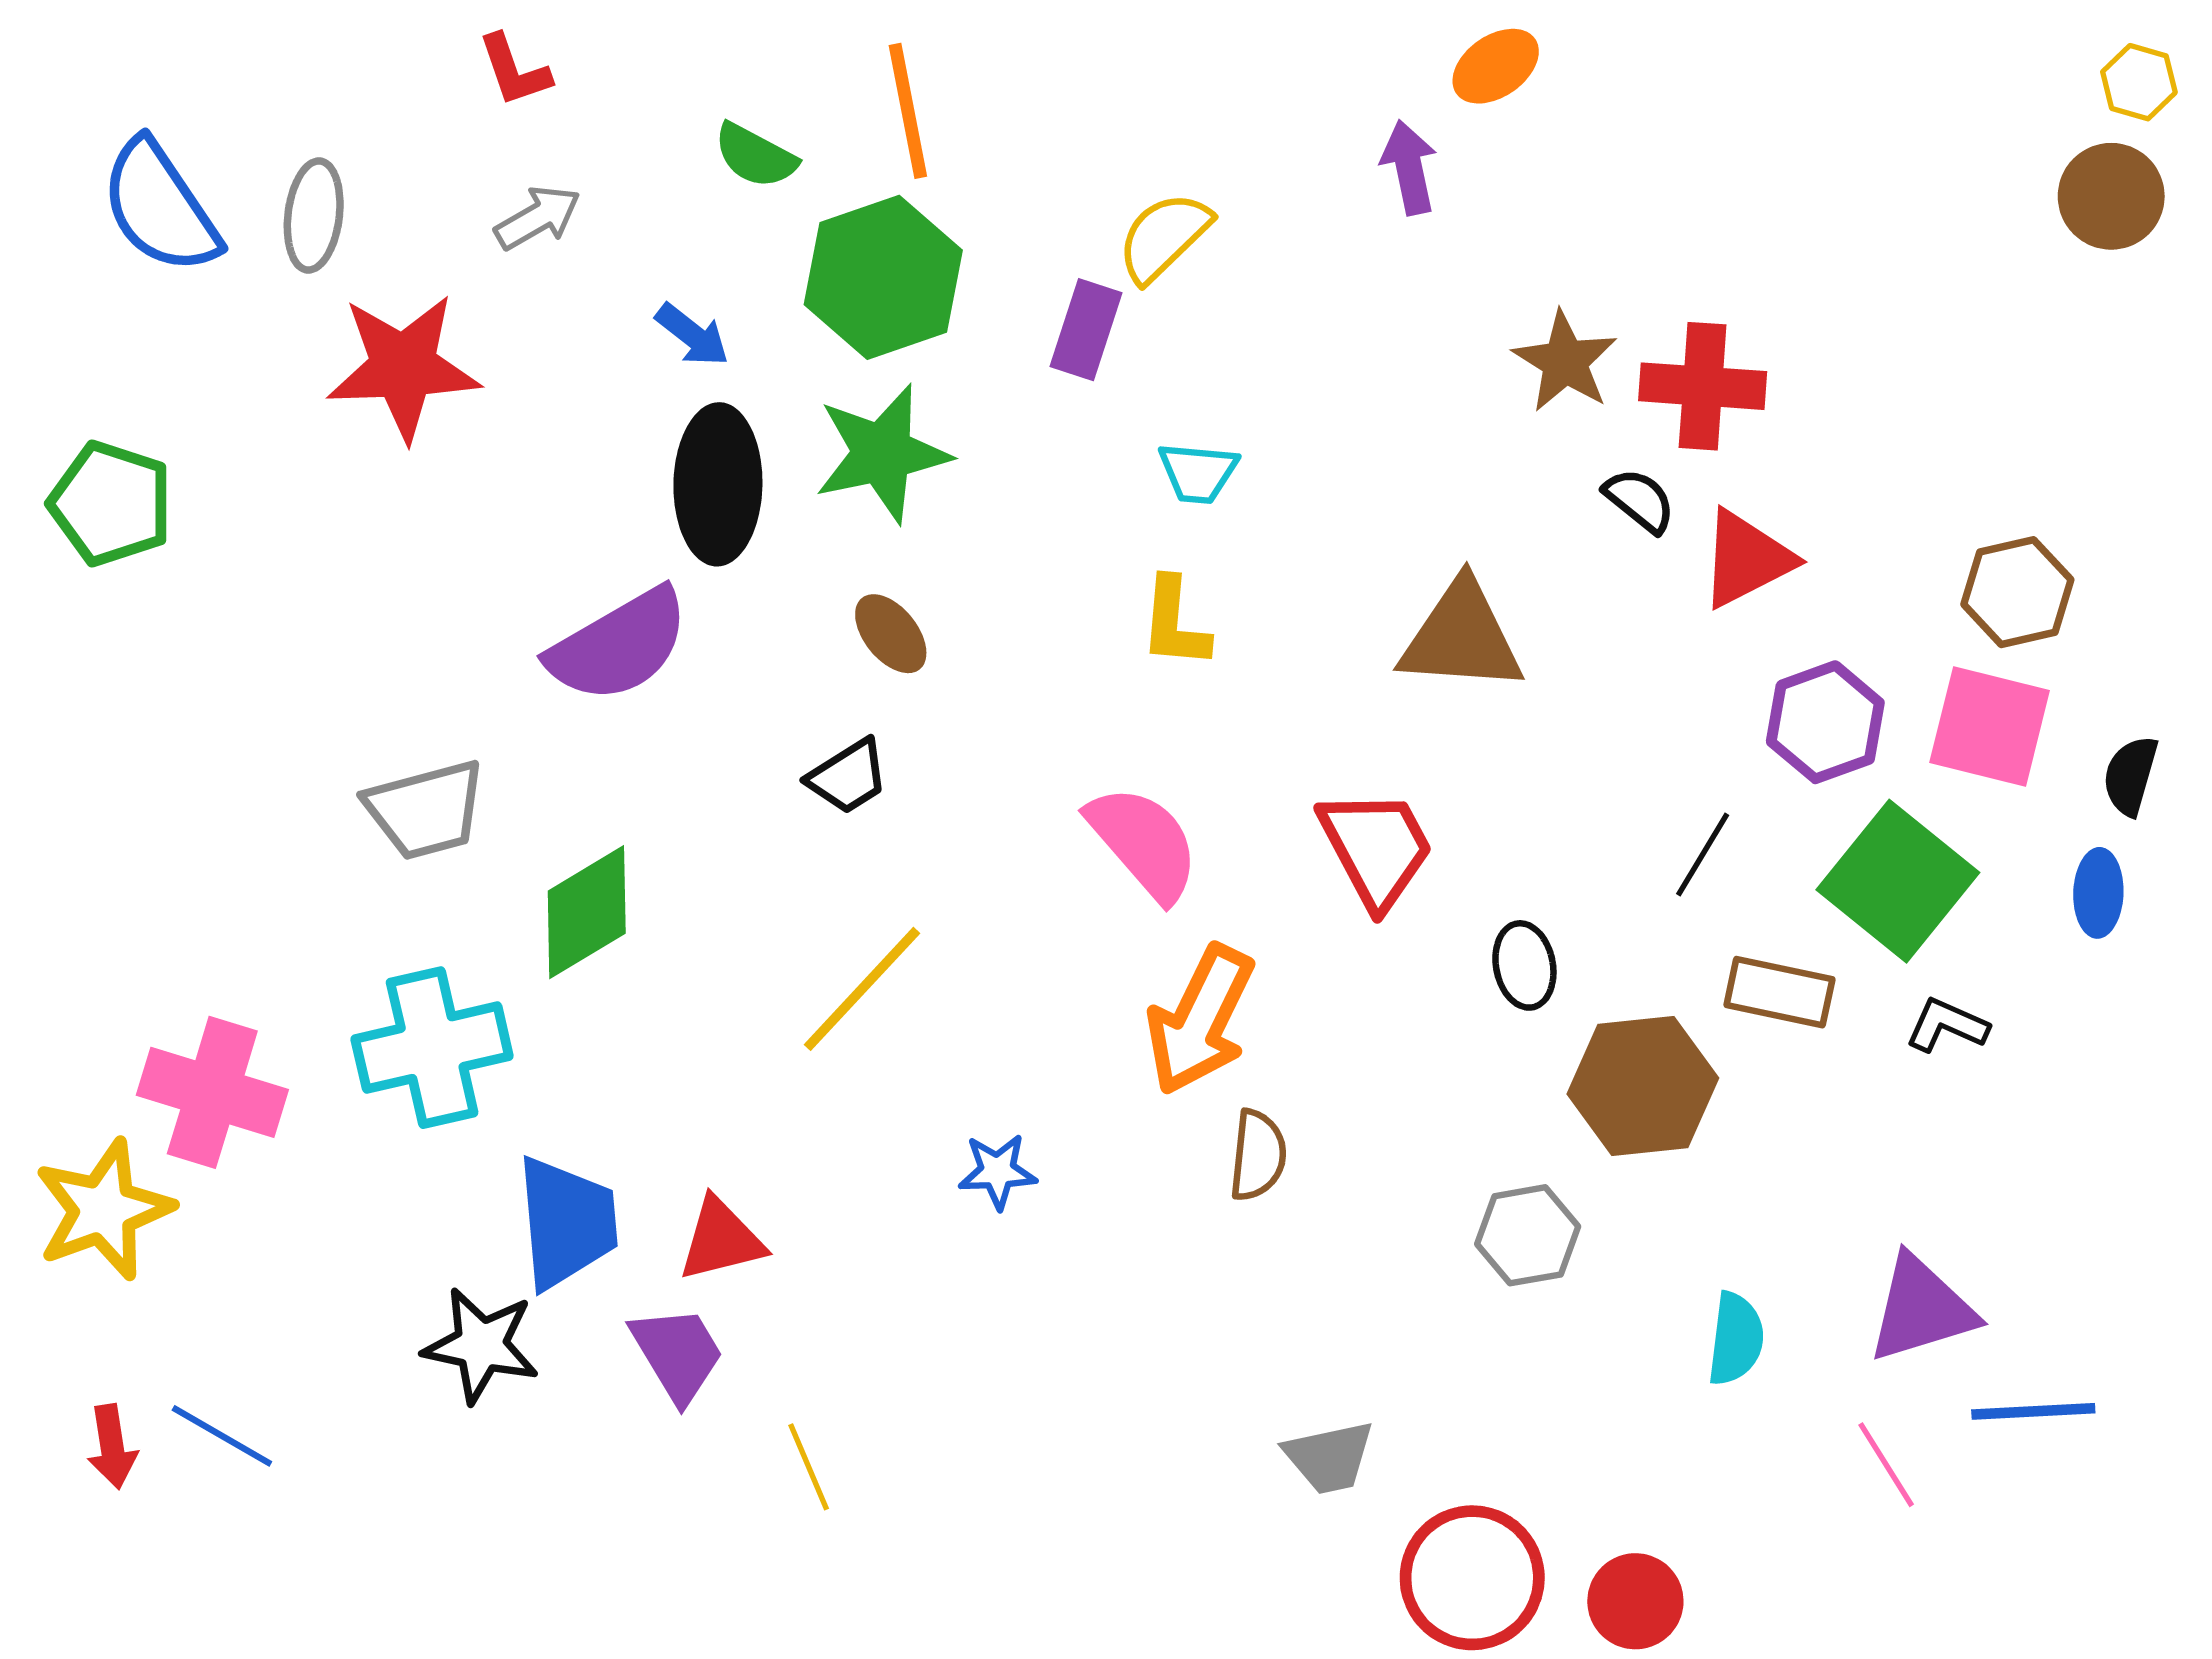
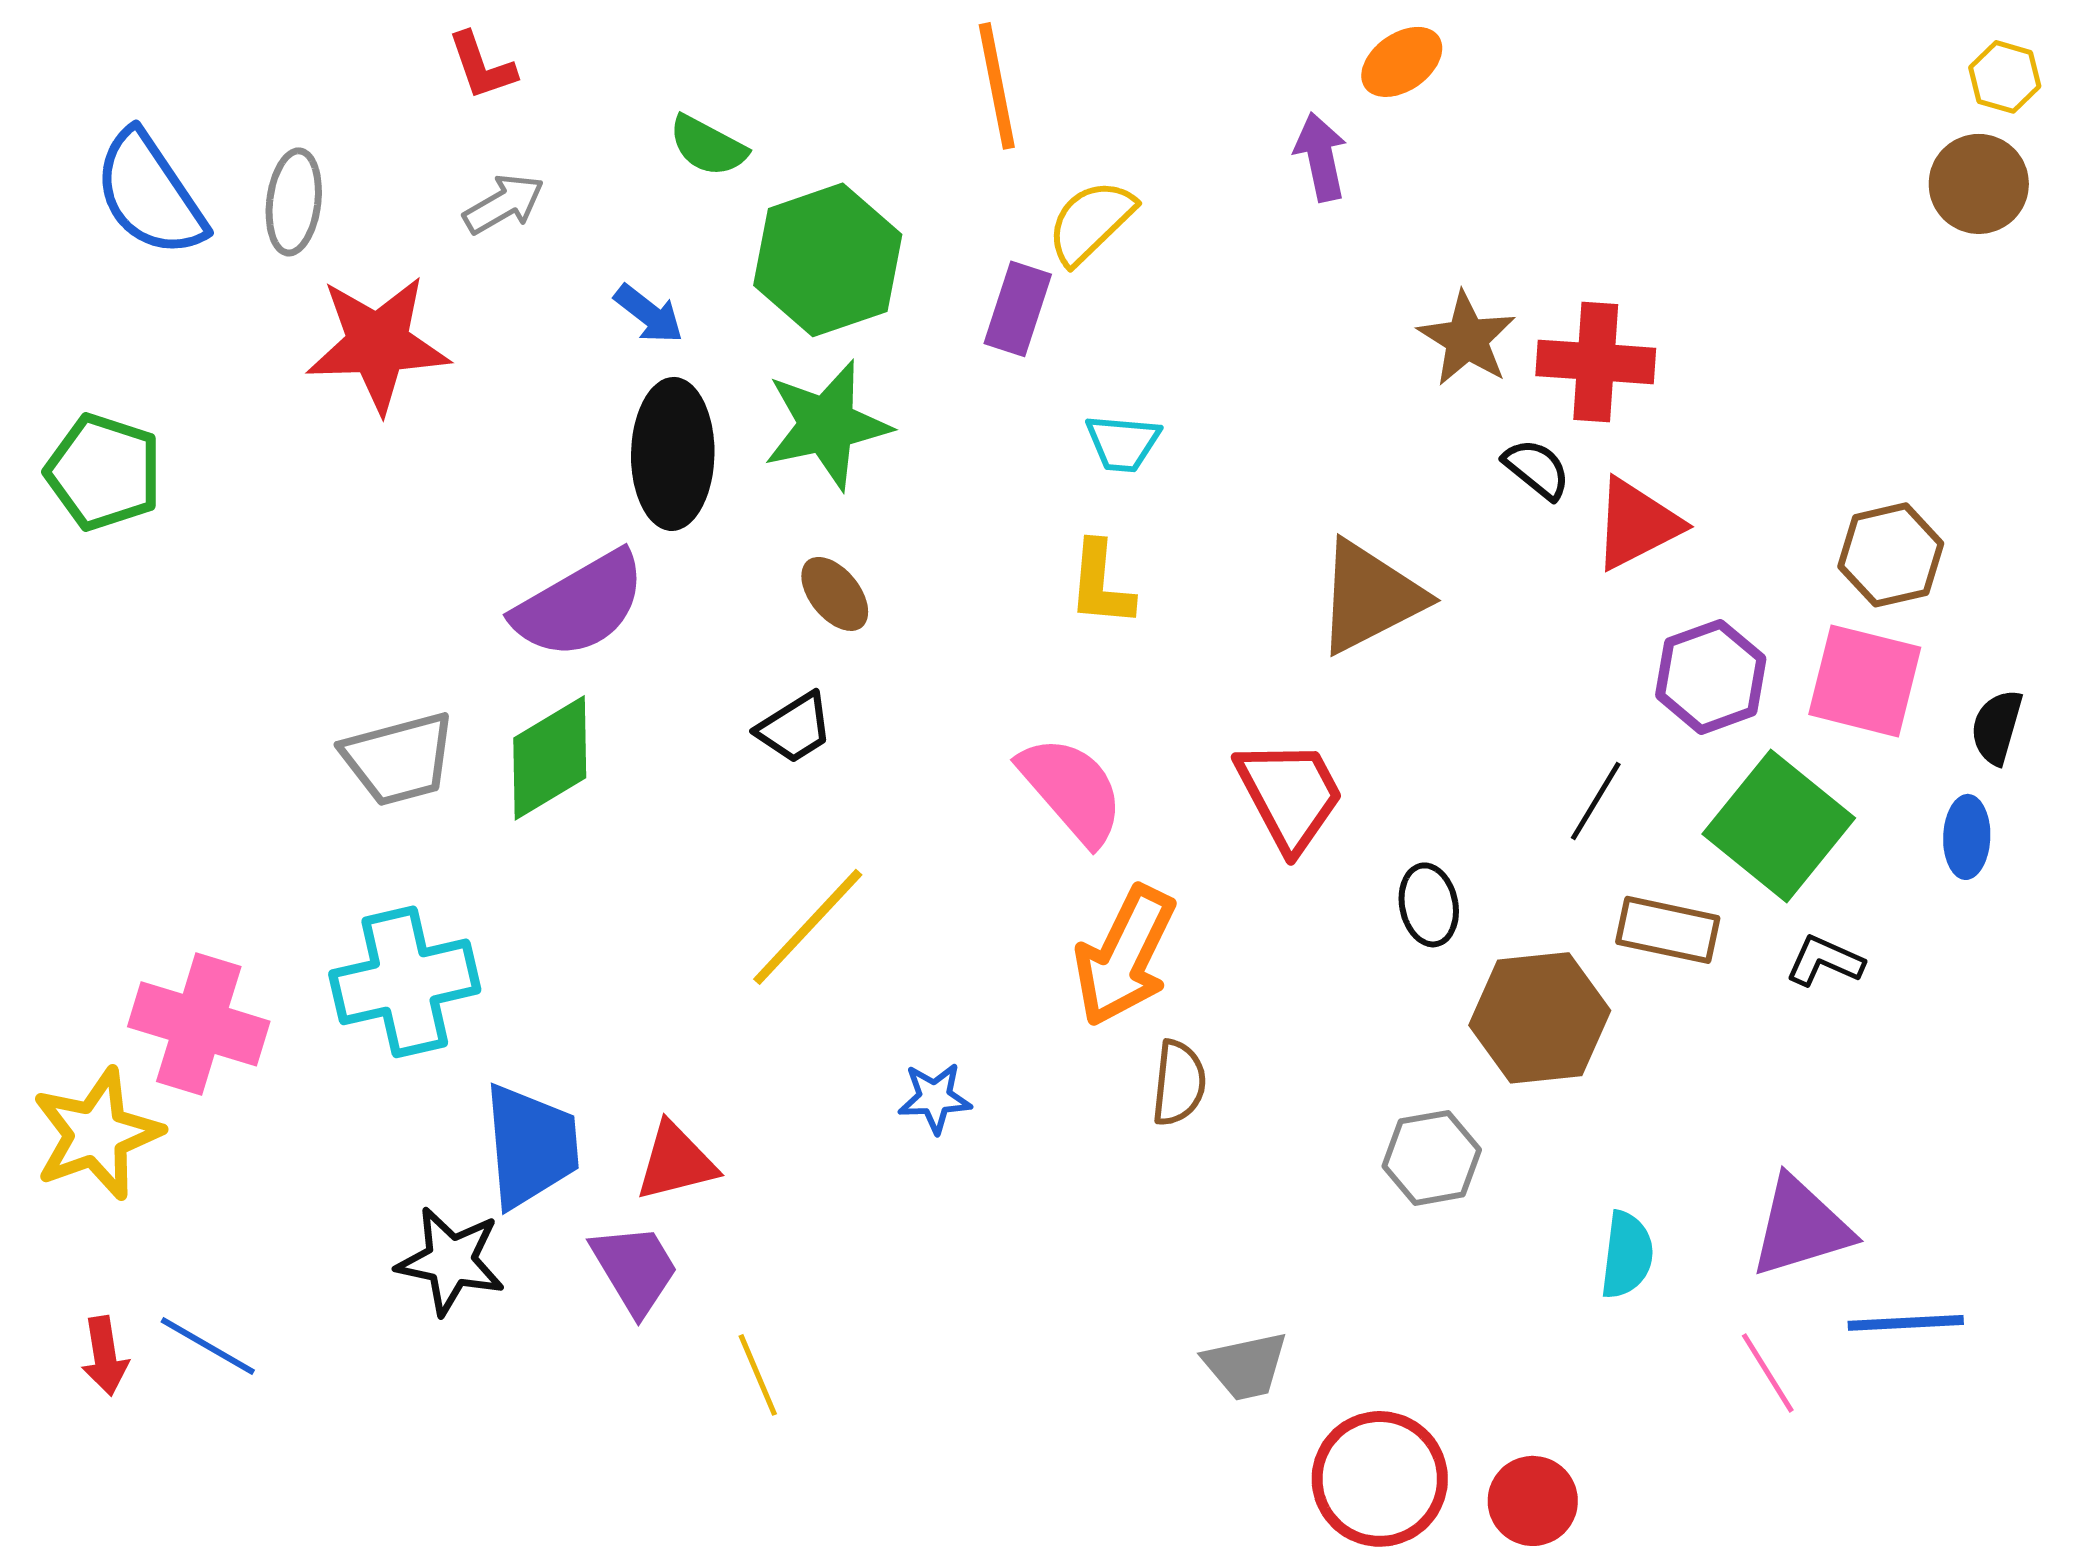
orange line: (908, 111) -> (997, 86), moved
brown triangle: (1462, 637) -> (1370, 597), turned -31
green diamond: (587, 912) -> (550, 758), moved

